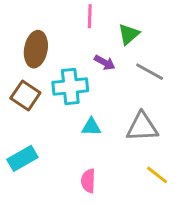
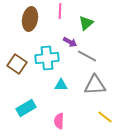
brown ellipse: (36, 49) -> (30, 19), moved
gray line: (150, 72) -> (87, 56), moved
cyan rectangle: (22, 158) -> (26, 108), moved

